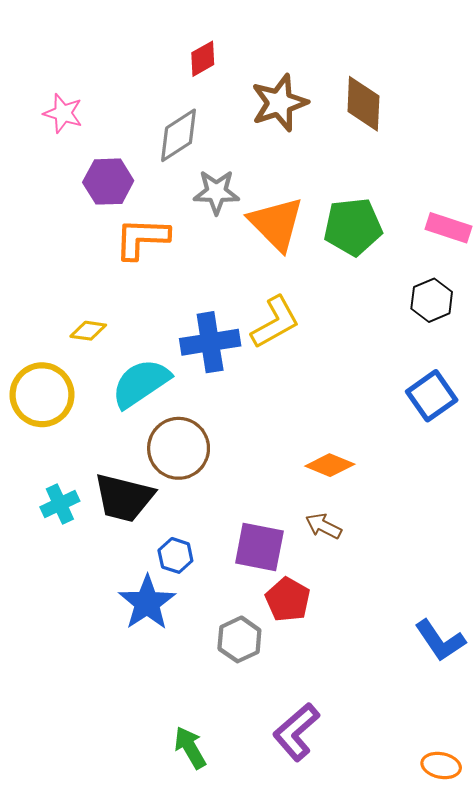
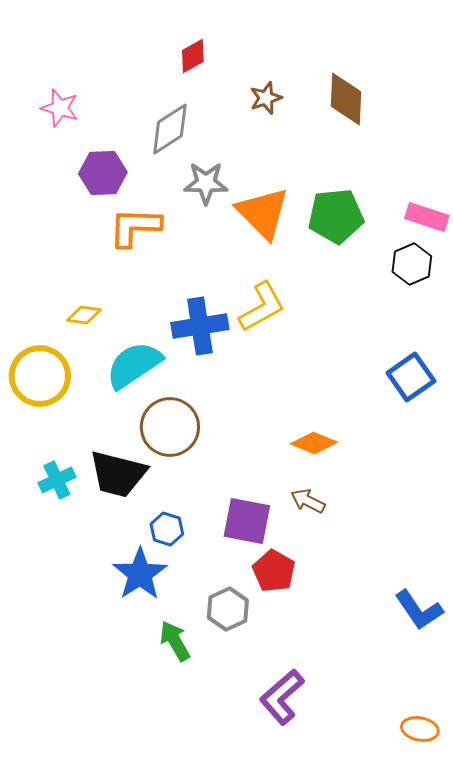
brown star: (279, 103) -> (266, 98), size x0.6
black hexagon: (432, 300) -> (412, 264), moved
green arrow: (190, 748) -> (175, 641), moved

